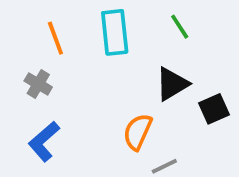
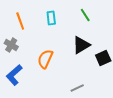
cyan rectangle: (115, 32) -> (51, 18), size x0.6
orange semicircle: (138, 132) -> (45, 59), moved

